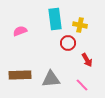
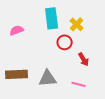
yellow cross: (80, 25) -> (77, 24), turned 32
pink line: (82, 85) -> (79, 84), turned -32

